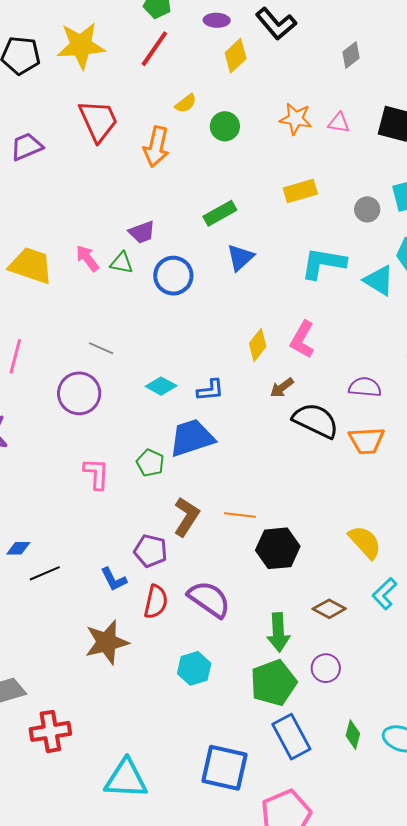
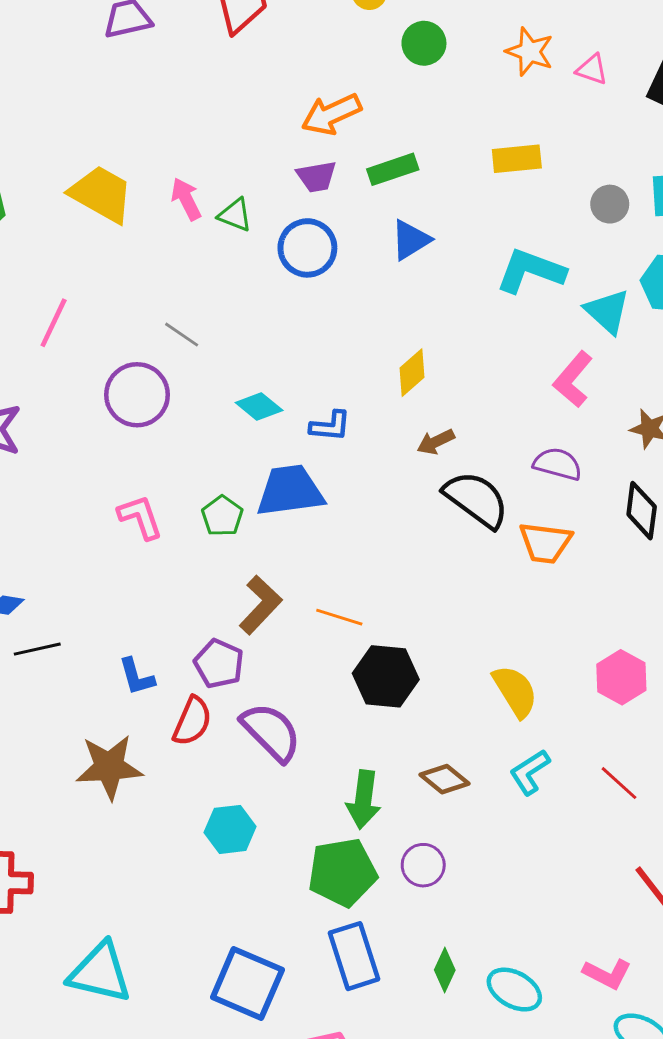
orange arrow: (156, 147) -> (331, 114), moved, turned 42
purple trapezoid: (142, 232) -> (316, 177), moved
pink L-shape: (302, 340) -> (573, 379), moved
pink L-shape: (96, 474) -> (140, 517), turned -32
purple pentagon: (151, 551) -> (219, 664), moved

